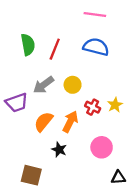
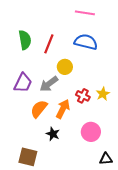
gray arrow: (44, 85) -> (49, 84), moved
yellow circle: (73, 85) -> (65, 67), moved
purple trapezoid: (17, 103) -> (23, 83), moved, turned -45

